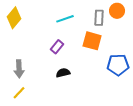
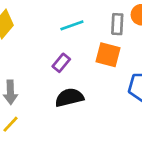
black semicircle: (63, 73) -> (69, 98), size x1.5

